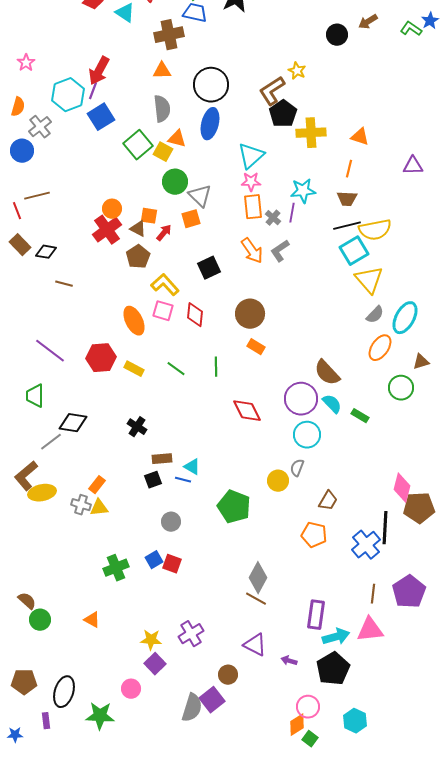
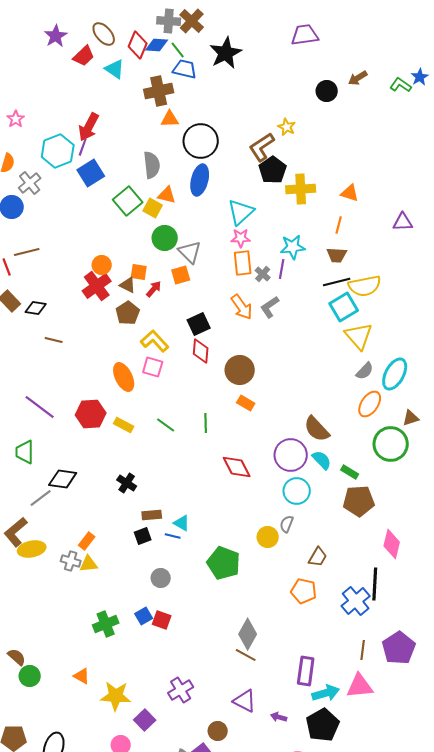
orange triangle: (162, 71) -> (170, 119), moved
red diamond: (195, 315) -> (201, 351), moved
green circle: (401, 388) -> (391, 444), size x1.4
brown pentagon: (419, 508) -> (359, 501), moved
yellow star: (151, 640) -> (116, 696), moved, size x1.4

